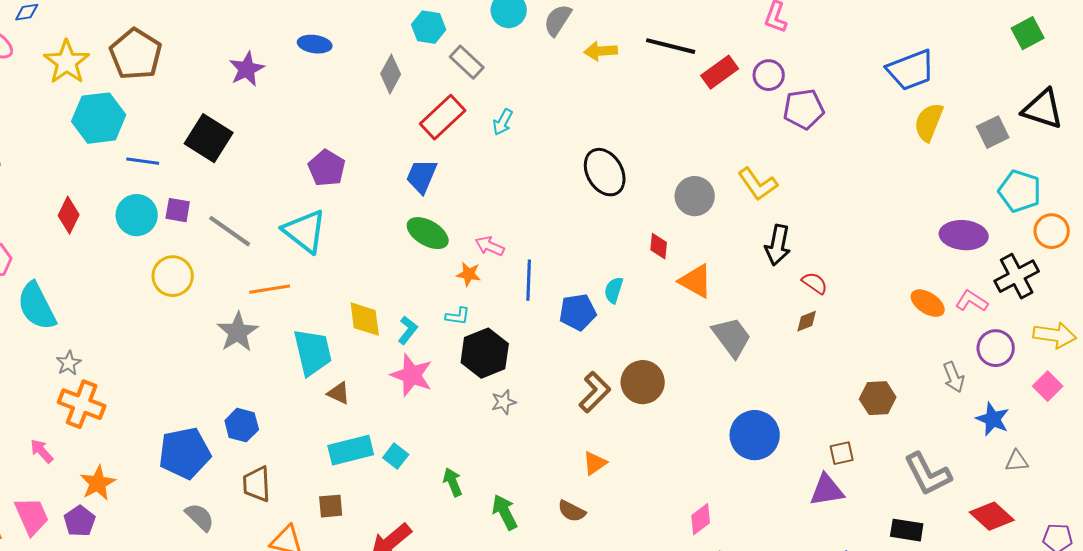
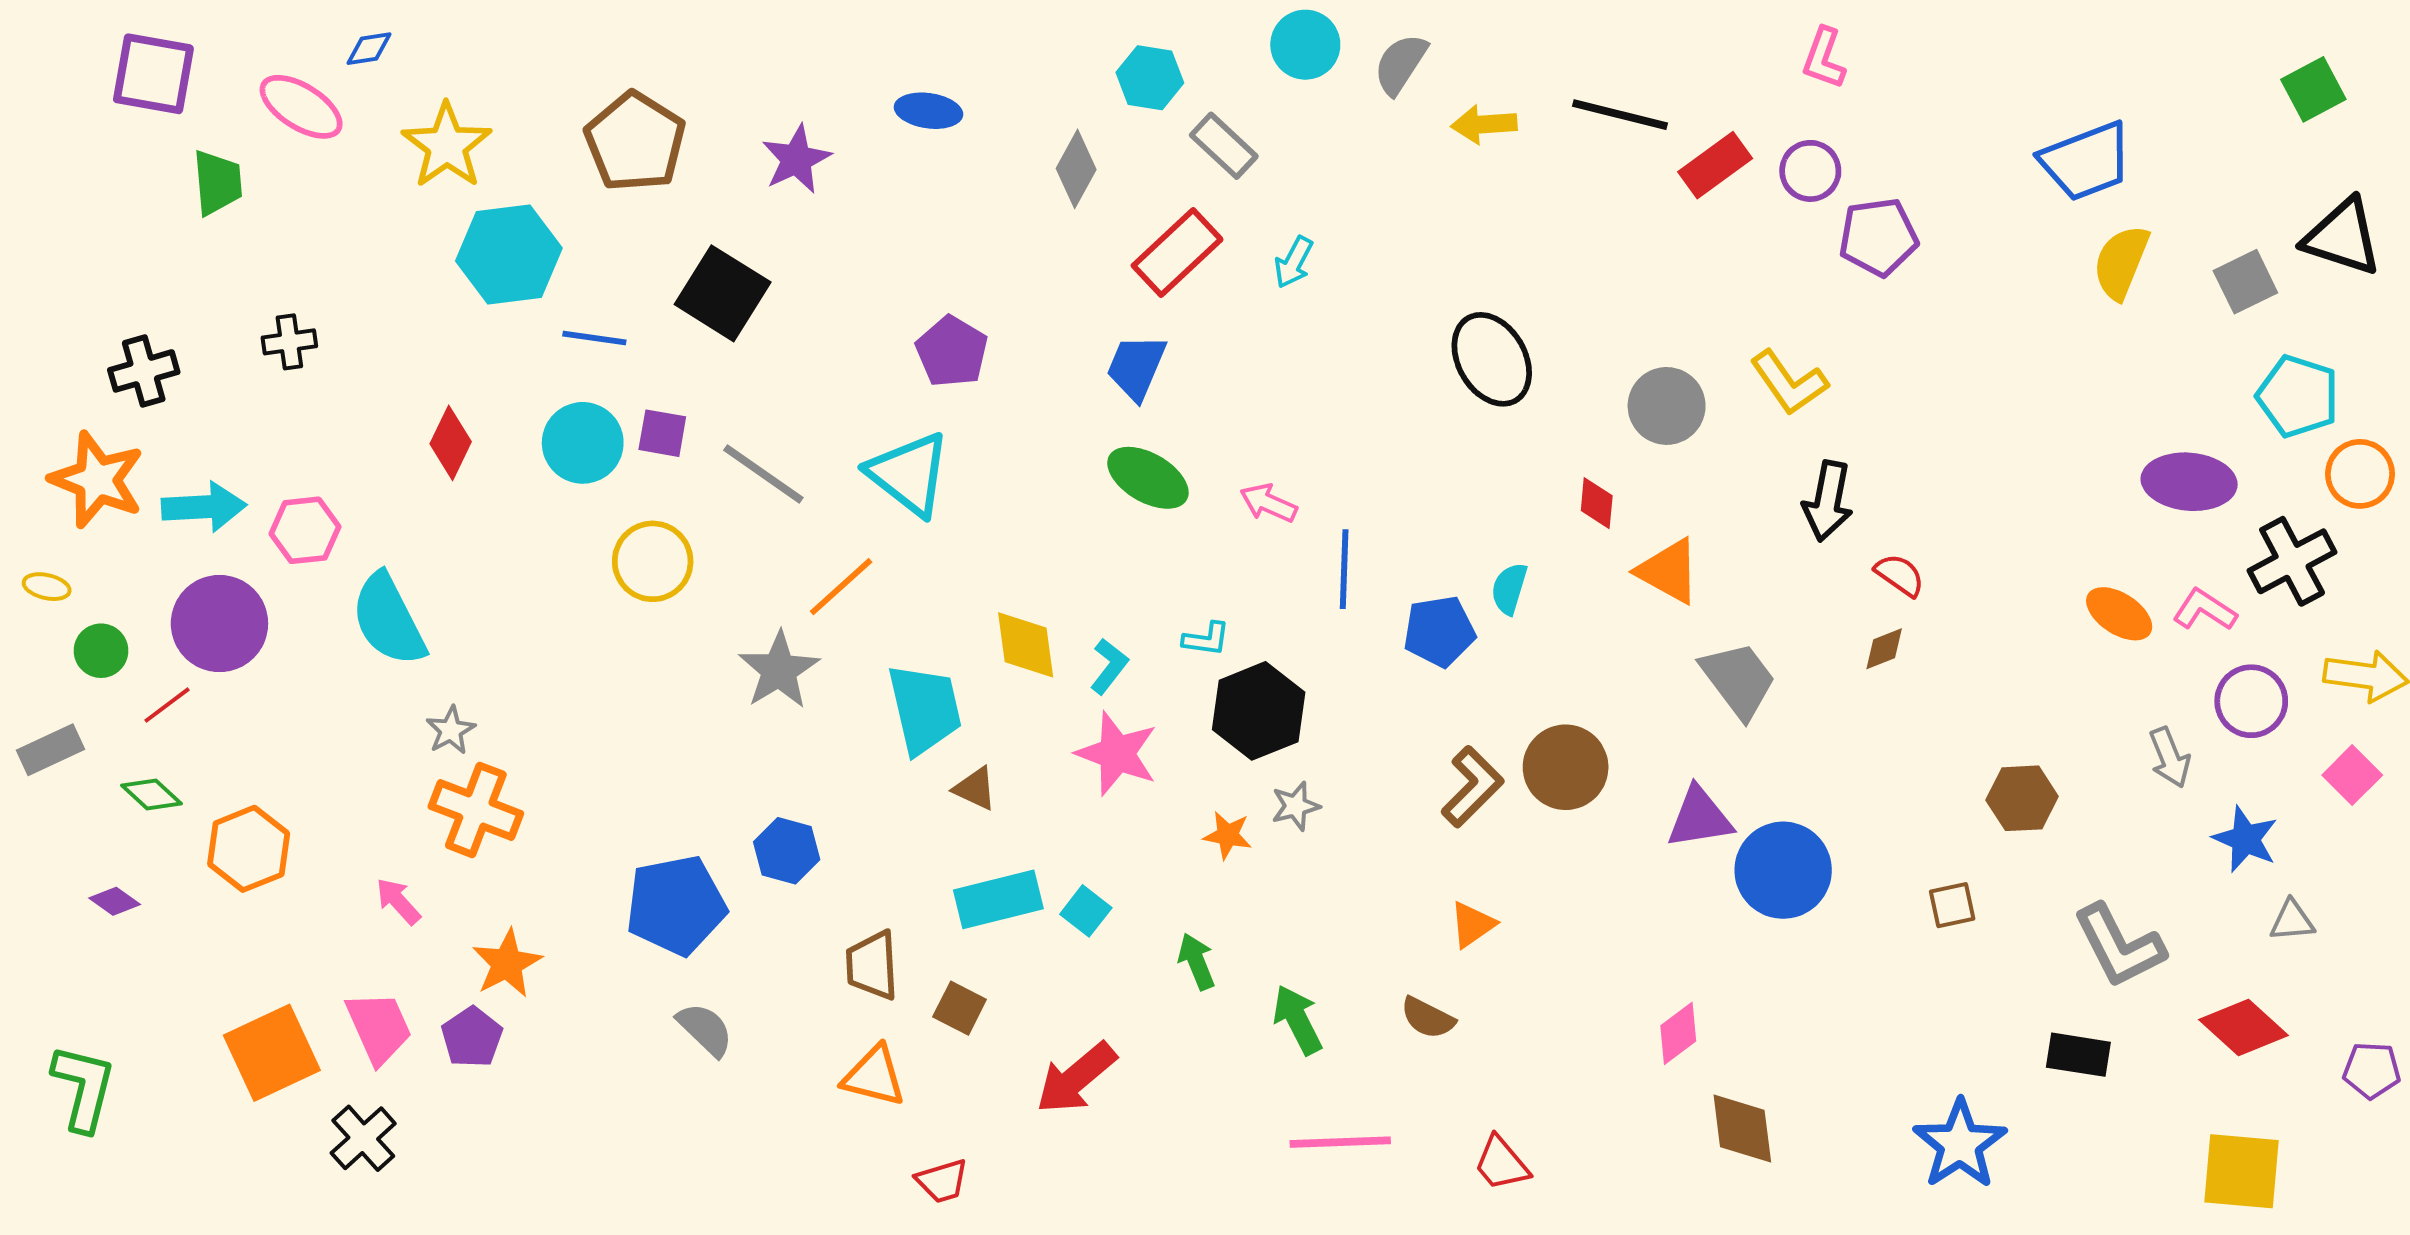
brown pentagon: (136, 54) -> (635, 142), moved
orange star: (469, 274) -> (1228, 835), moved
orange line: (270, 289) -> (841, 587), turned -33
brown trapezoid: (257, 484) -> (872, 965), moved
purple triangle: (827, 490) -> (1700, 818), moved
brown square: (331, 506) -> (960, 1008), turned 32

